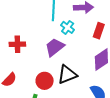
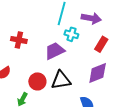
cyan cross: (68, 27) -> (71, 34), turned -32

